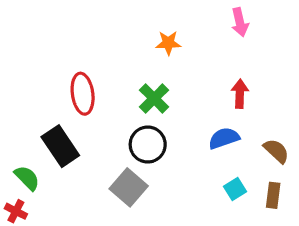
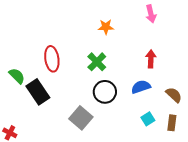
black circle: (148, 145) -> (105, 92), moved
green semicircle: (27, 178) -> (17, 76), moved

